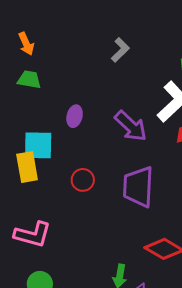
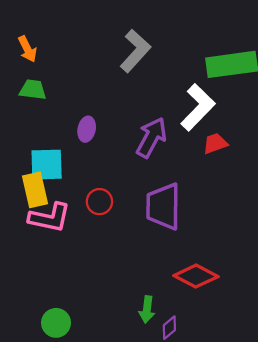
gray L-shape: (120, 50) -> (135, 51), size x1.5
purple arrow: (131, 126) -> (151, 137), turned -102
pink L-shape: (33, 235) -> (50, 218), moved

